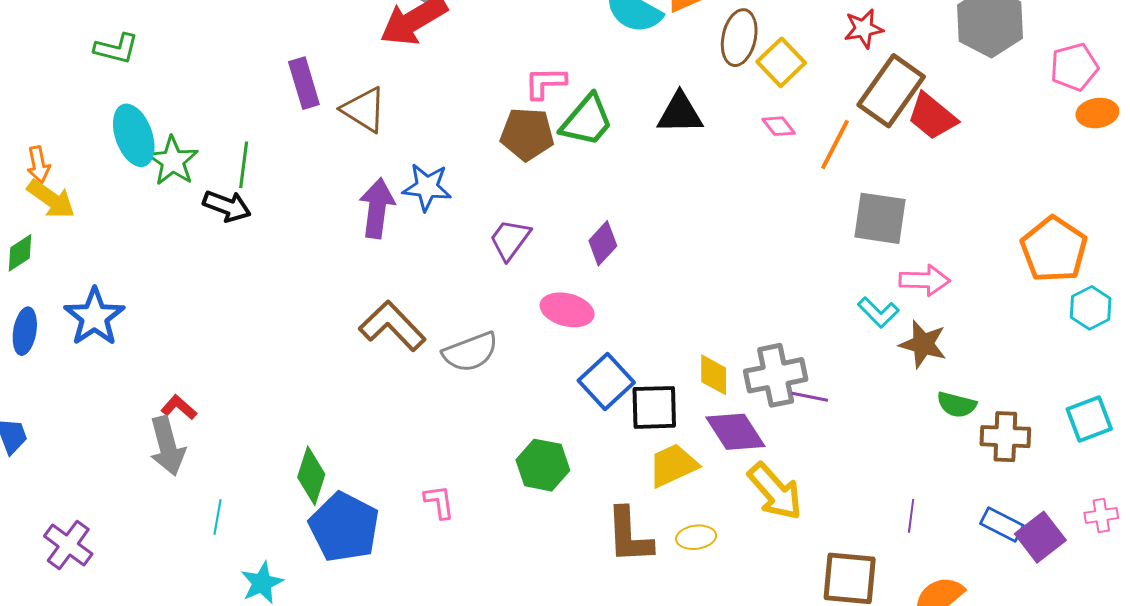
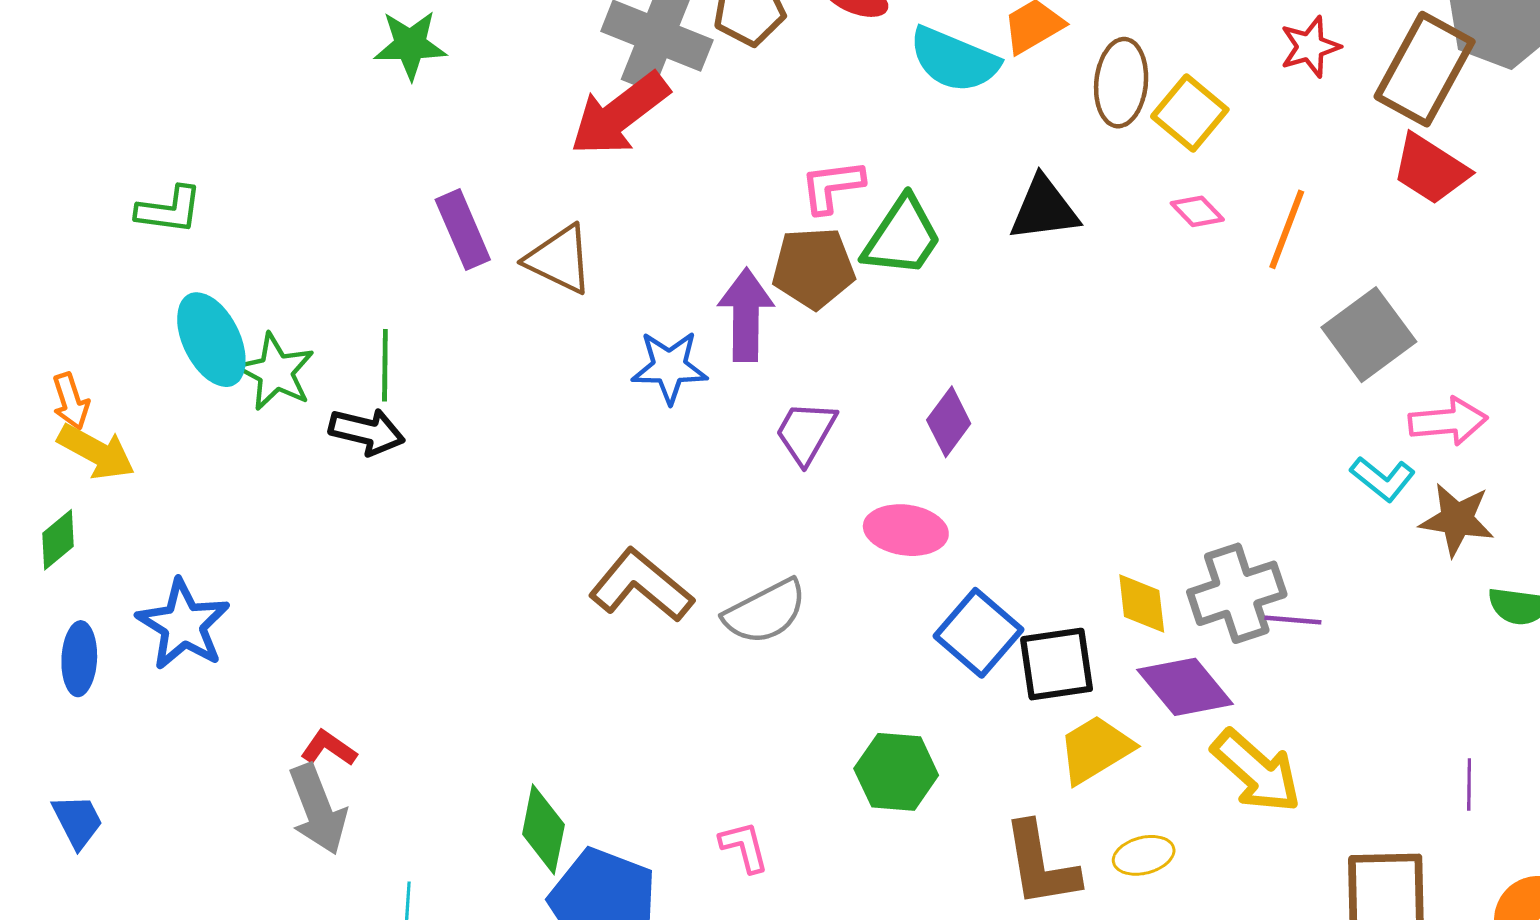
brown rectangle: (891, 91) -> (1425, 69), moved
purple arrow: (377, 208) -> (746, 315), moved
gray square: (880, 218) -> (1369, 335), turned -38

